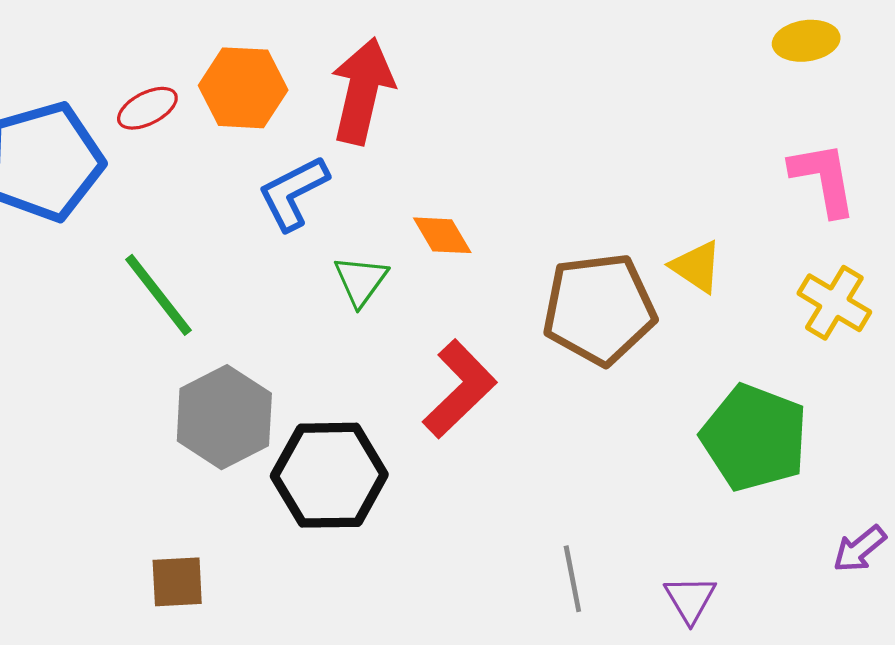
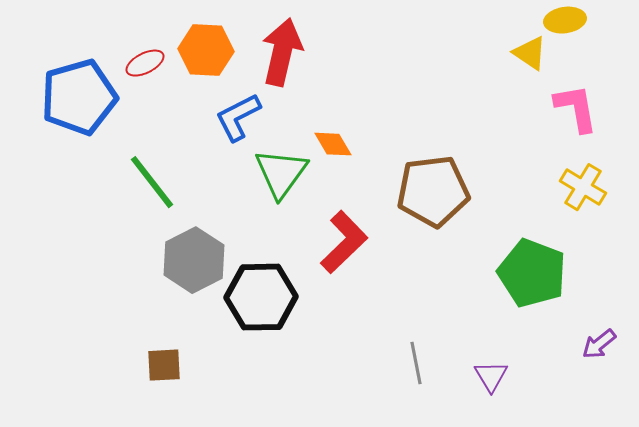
yellow triangle: (696, 267) -> (530, 53), moved
green triangle: (361, 281) -> (281, 173), size x1.5

